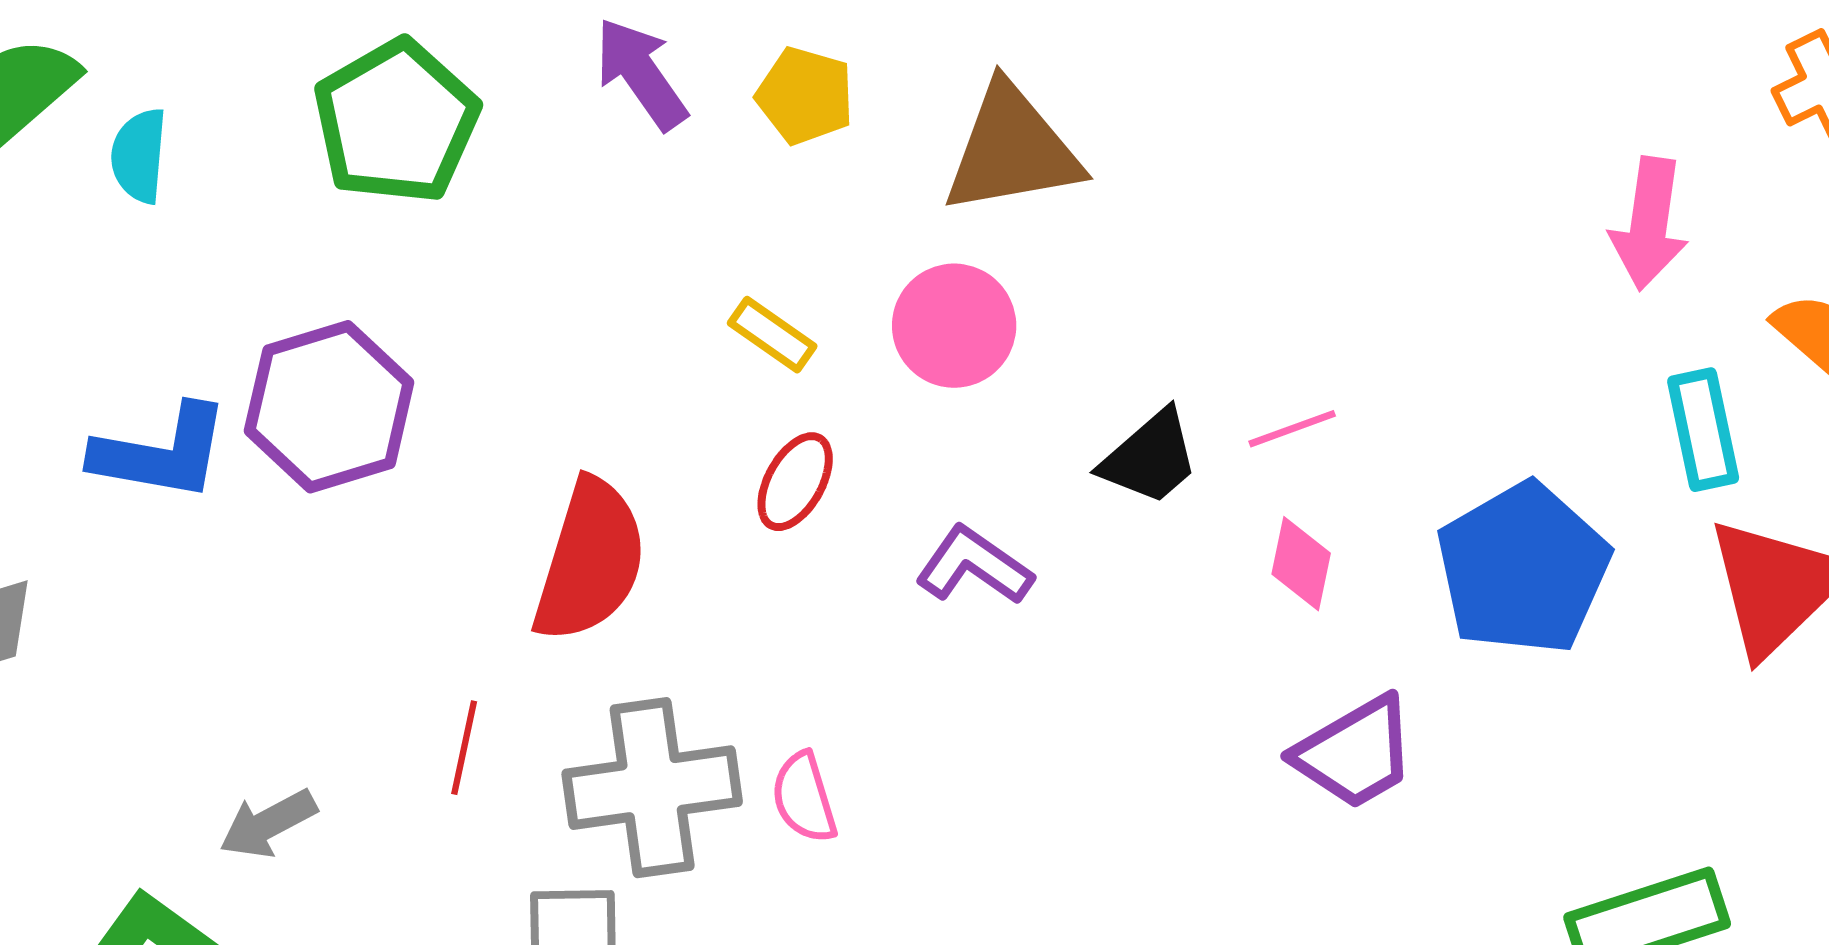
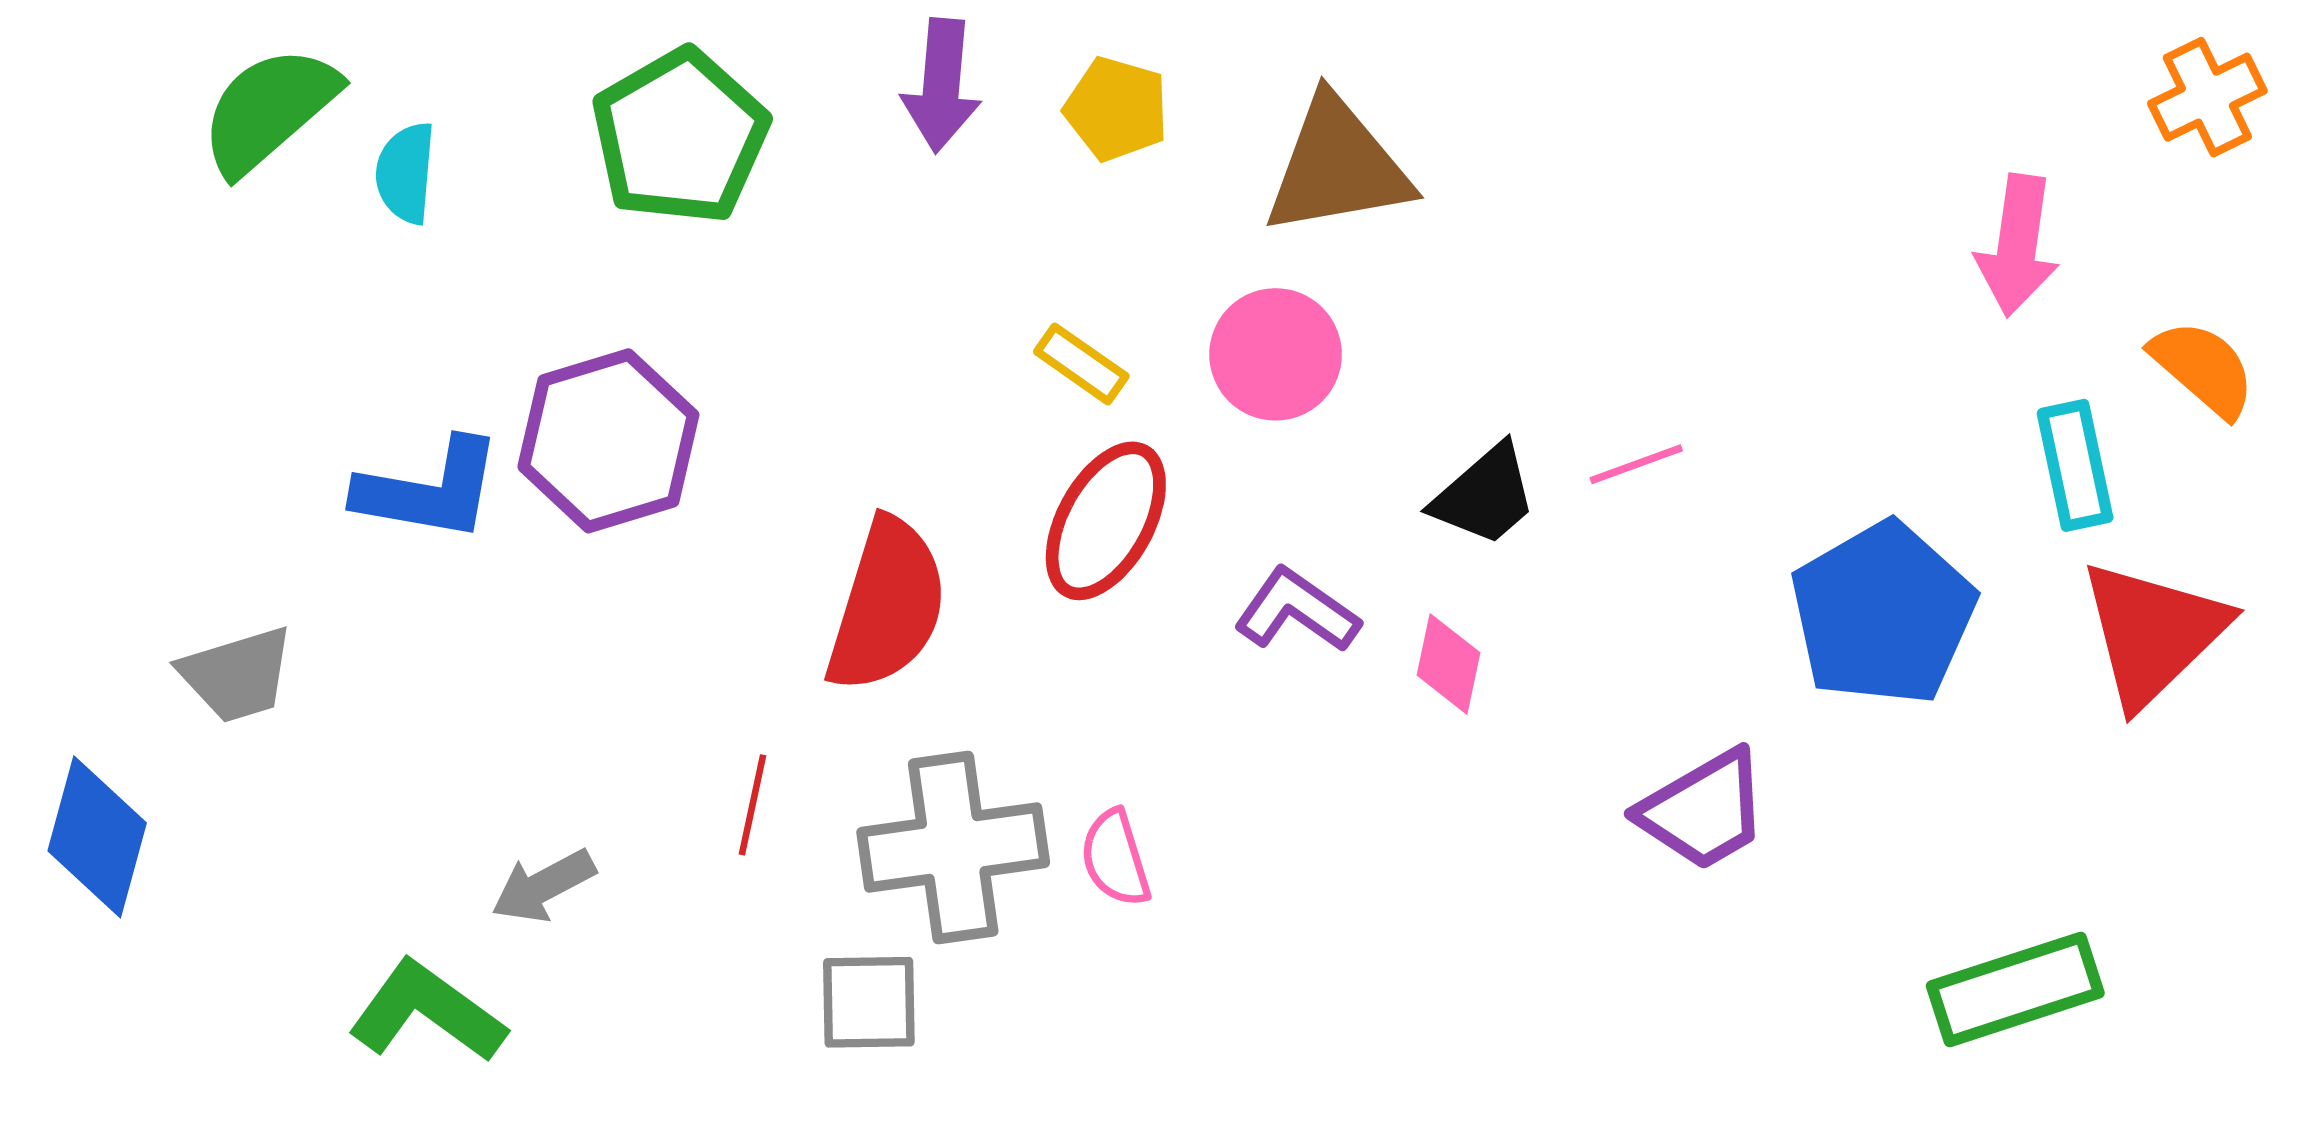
purple arrow: (641, 74) -> (941, 85), turned -140
red ellipse: (795, 482) -> (1106, 521), size x1.5
pink diamond: (1301, 564) -> (1448, 664), moved

